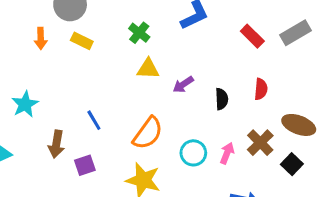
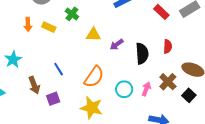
green cross: (139, 33) -> (72, 14), moved
orange arrow: (41, 38) -> (28, 25), moved
yellow rectangle: (82, 41) -> (49, 27), moved
black semicircle: (222, 99) -> (142, 54), size x1.5
brown arrow: (56, 144) -> (34, 85), turned -30

